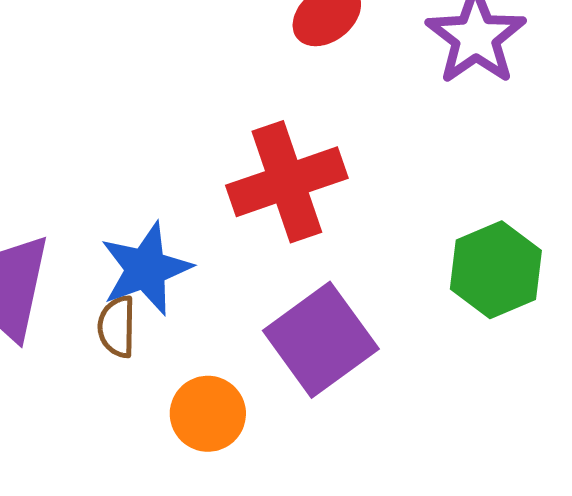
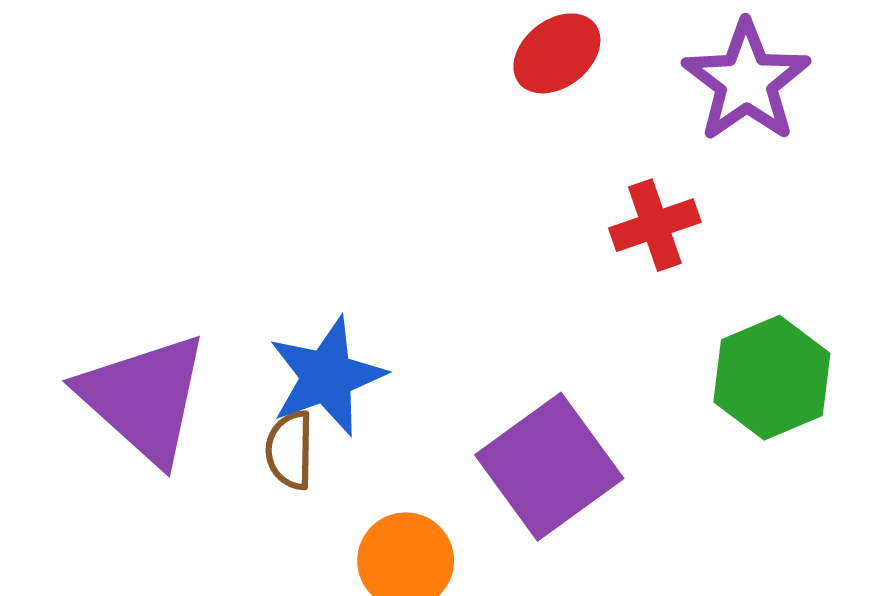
red cross: (287, 182) -> (655, 225), moved, size x0.6

